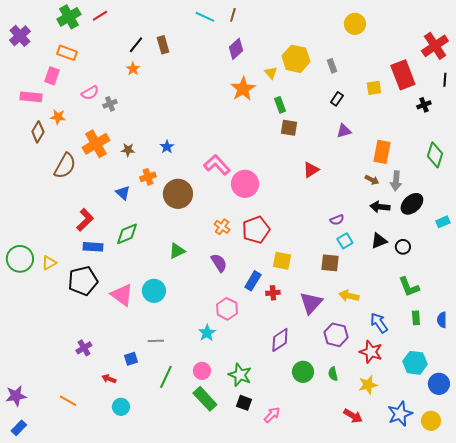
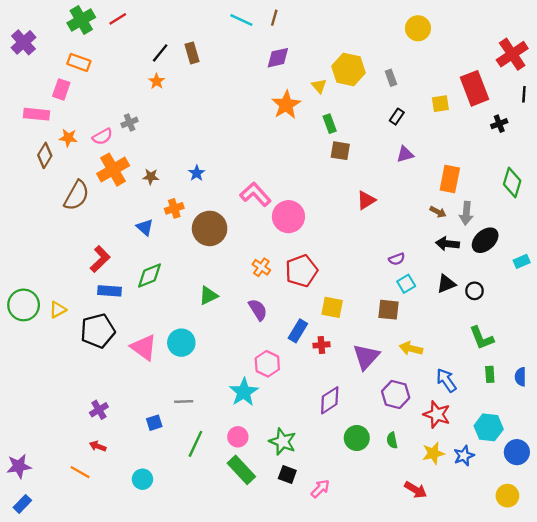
purple diamond: (236, 49) -> (278, 58), turned 30
pink semicircle: (90, 93) -> (102, 137), moved
cyan star: (207, 333) -> (244, 392), size x1.4
red arrow: (109, 379) -> (98, 446), moved
blue star: (400, 414) -> (464, 456), moved, size x0.7

